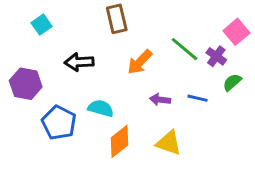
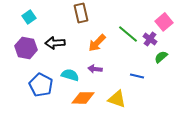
purple hexagon: (26, 84) -> (26, 48), moved
blue line: (198, 98) -> (137, 76), moved
purple arrow: (160, 100) -> (95, 69), moved
orange diamond: (120, 141) -> (83, 98), turned 40

